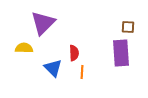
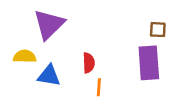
blue triangle: (53, 68) -> (49, 76), moved, turned -36

